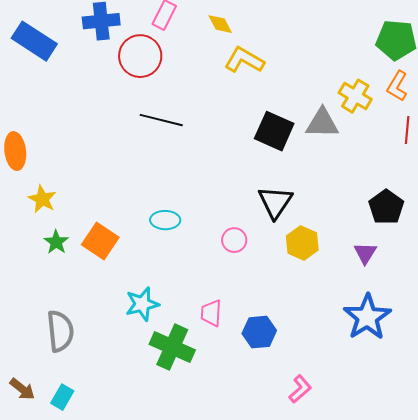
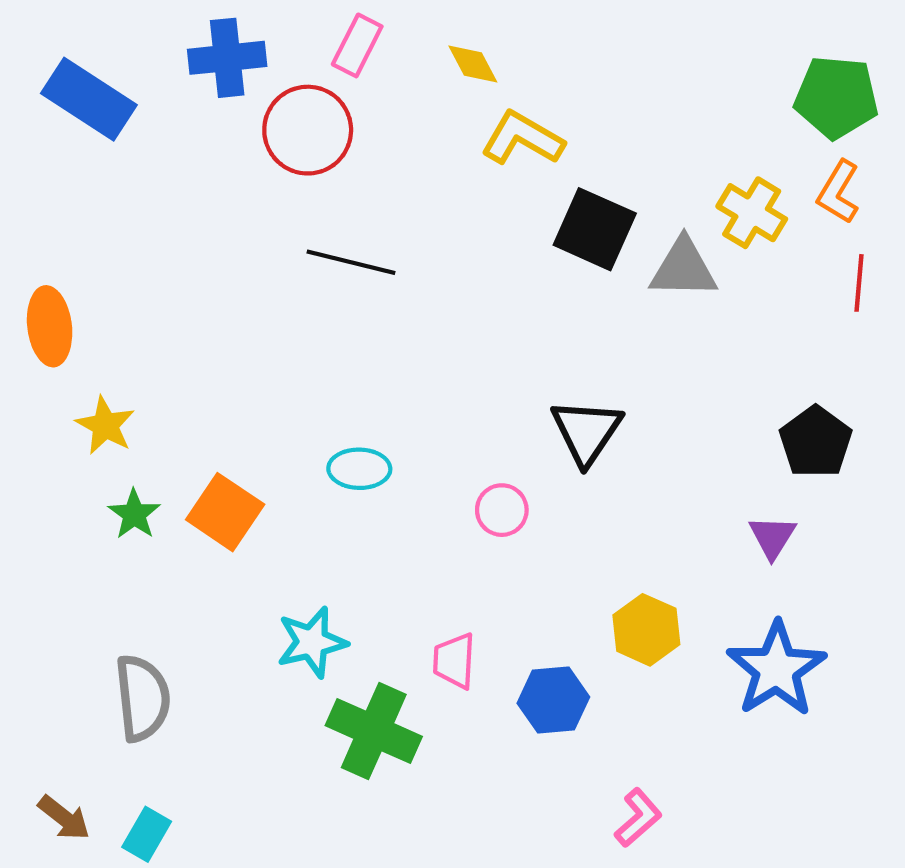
black square: (274, 131) -> (595, 229), moved
yellow hexagon: (302, 243) -> (646, 630), moved

